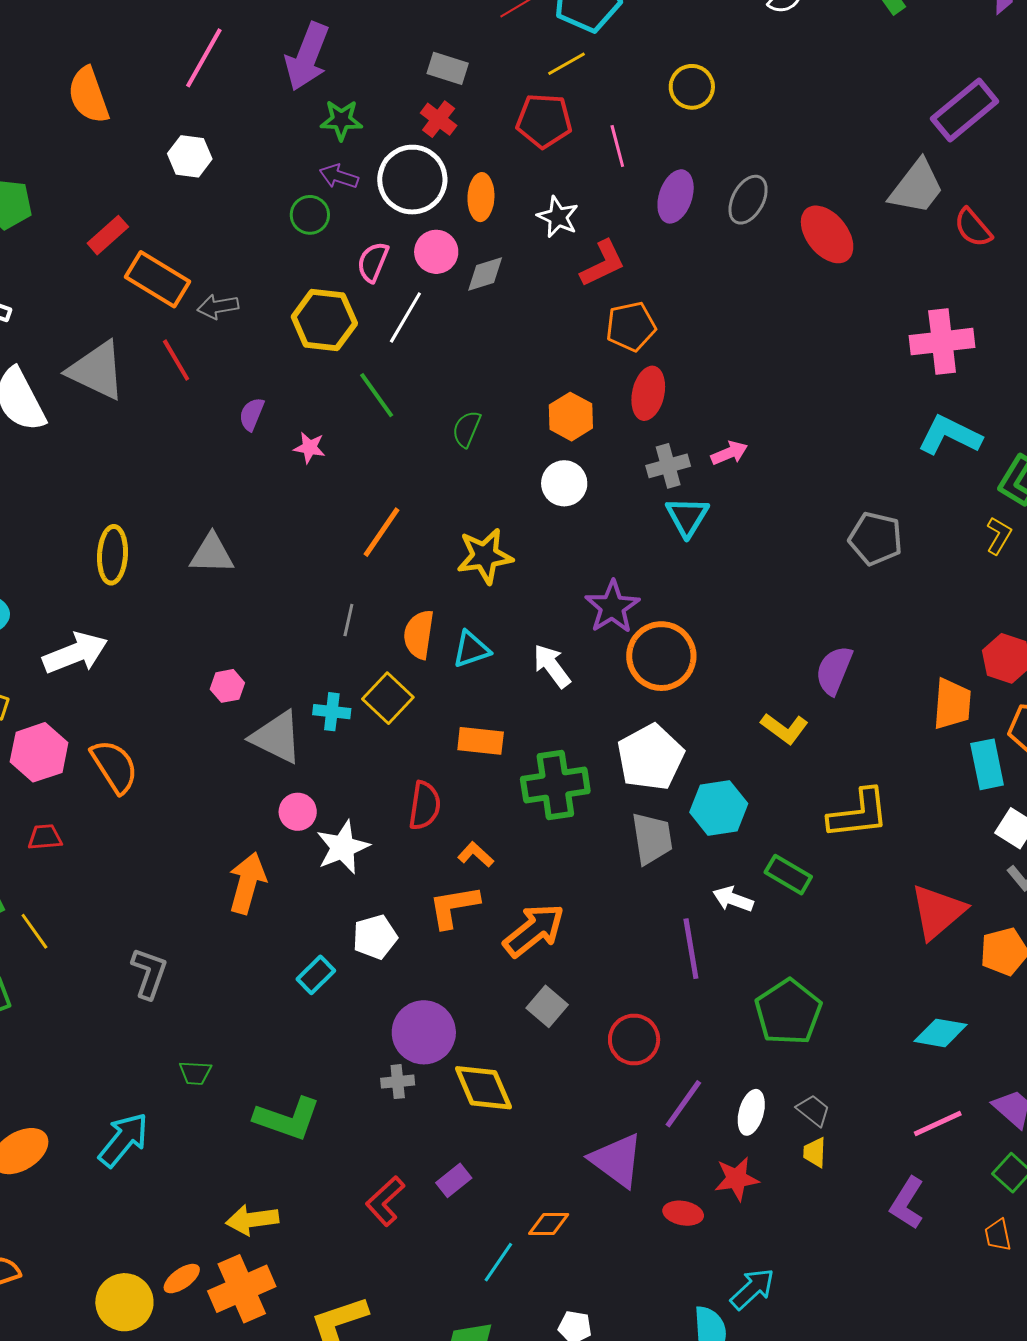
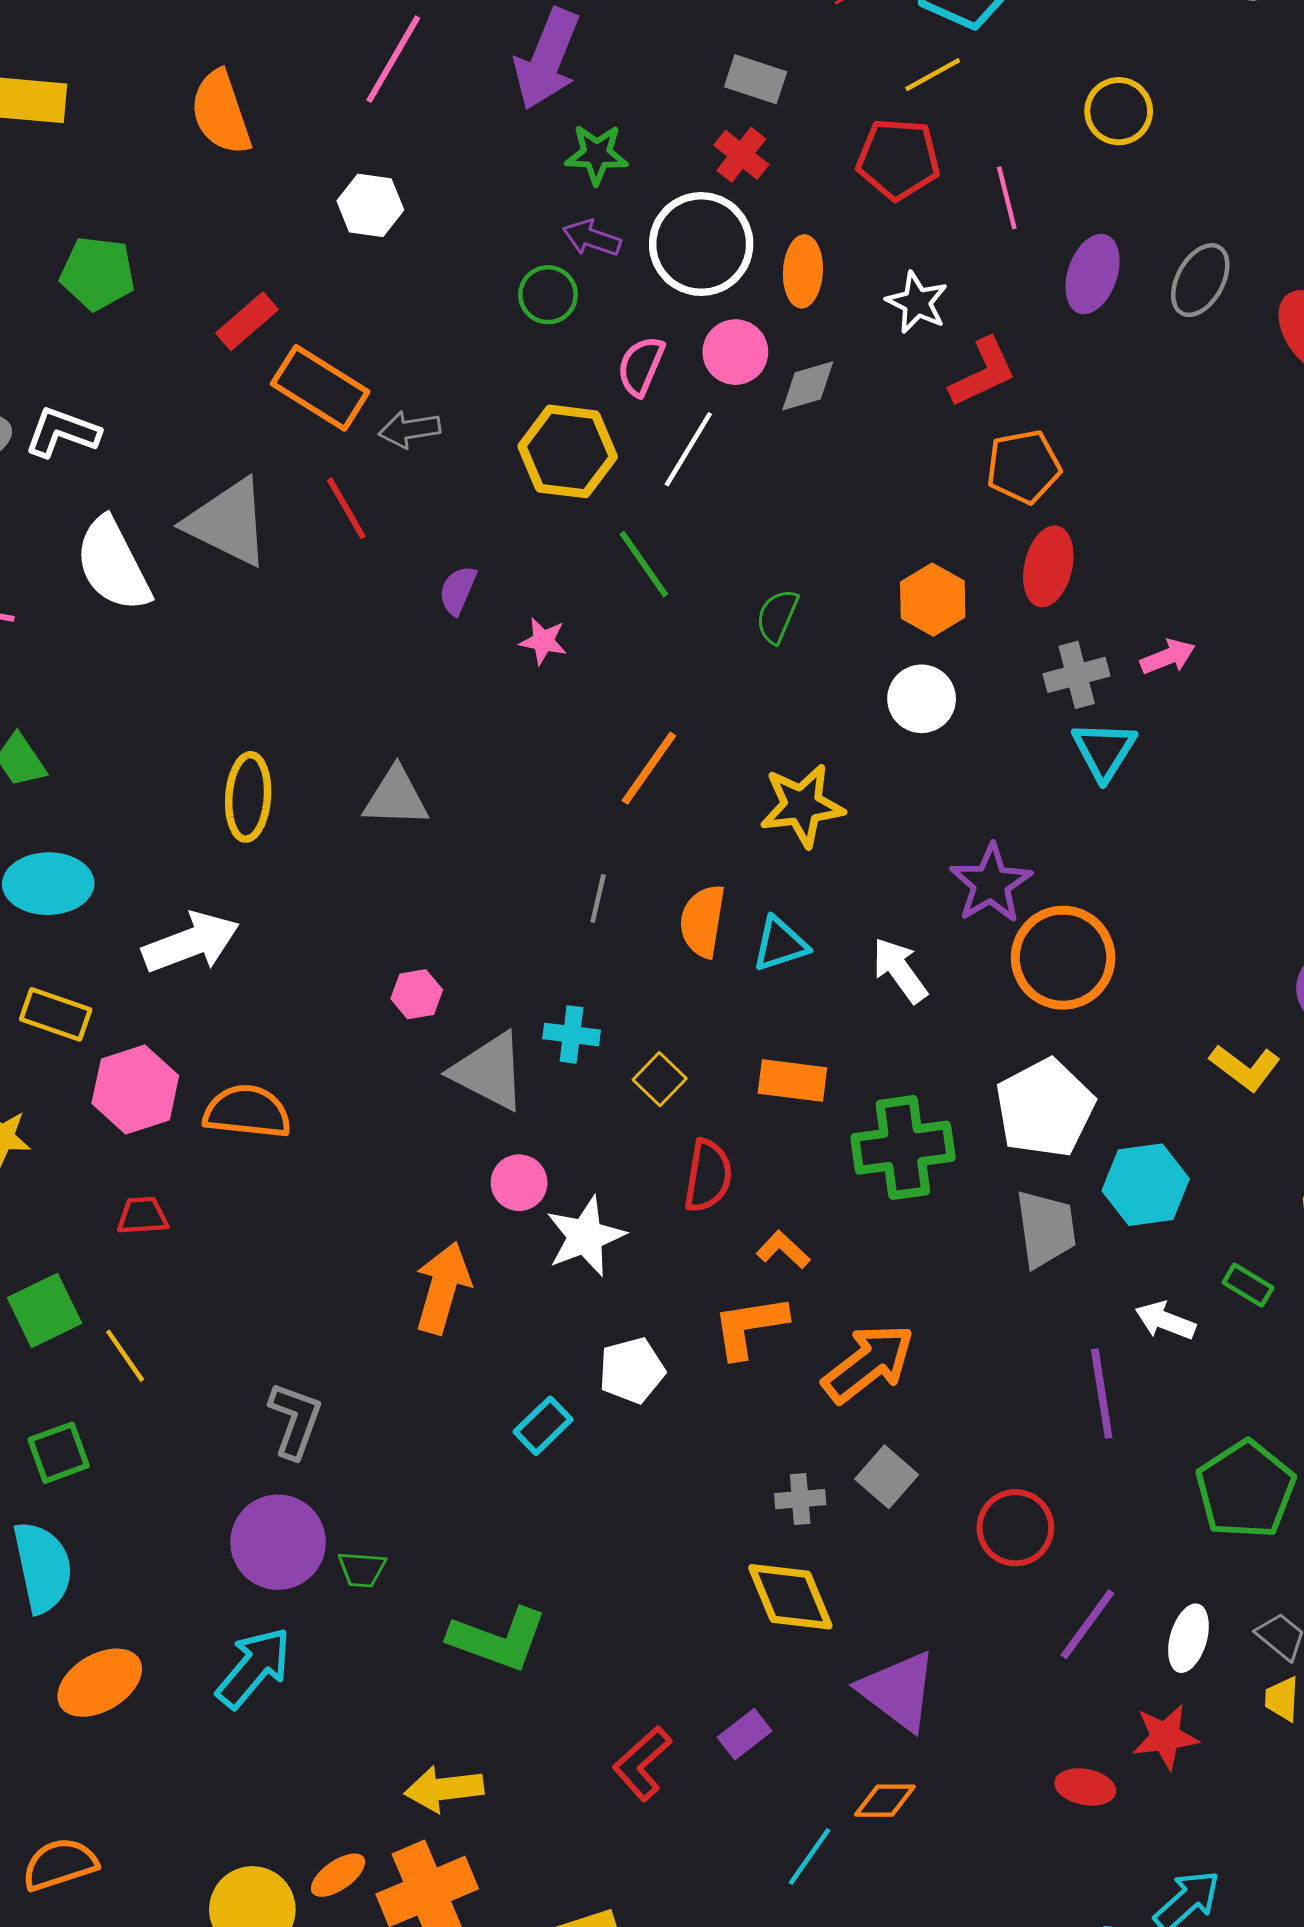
yellow square: (388, 698) -> (660, 1079), moved, size x0.7
orange semicircle: (114, 766) -> (247, 1112), turned -52
green rectangle: (788, 875) -> (1248, 1285), size x0.7
purple circle: (424, 1032) -> (278, 1542), moved
gray cross: (398, 1082) -> (800, 1499), moved
purple triangle: (617, 1160) -> (898, 1691), moved

